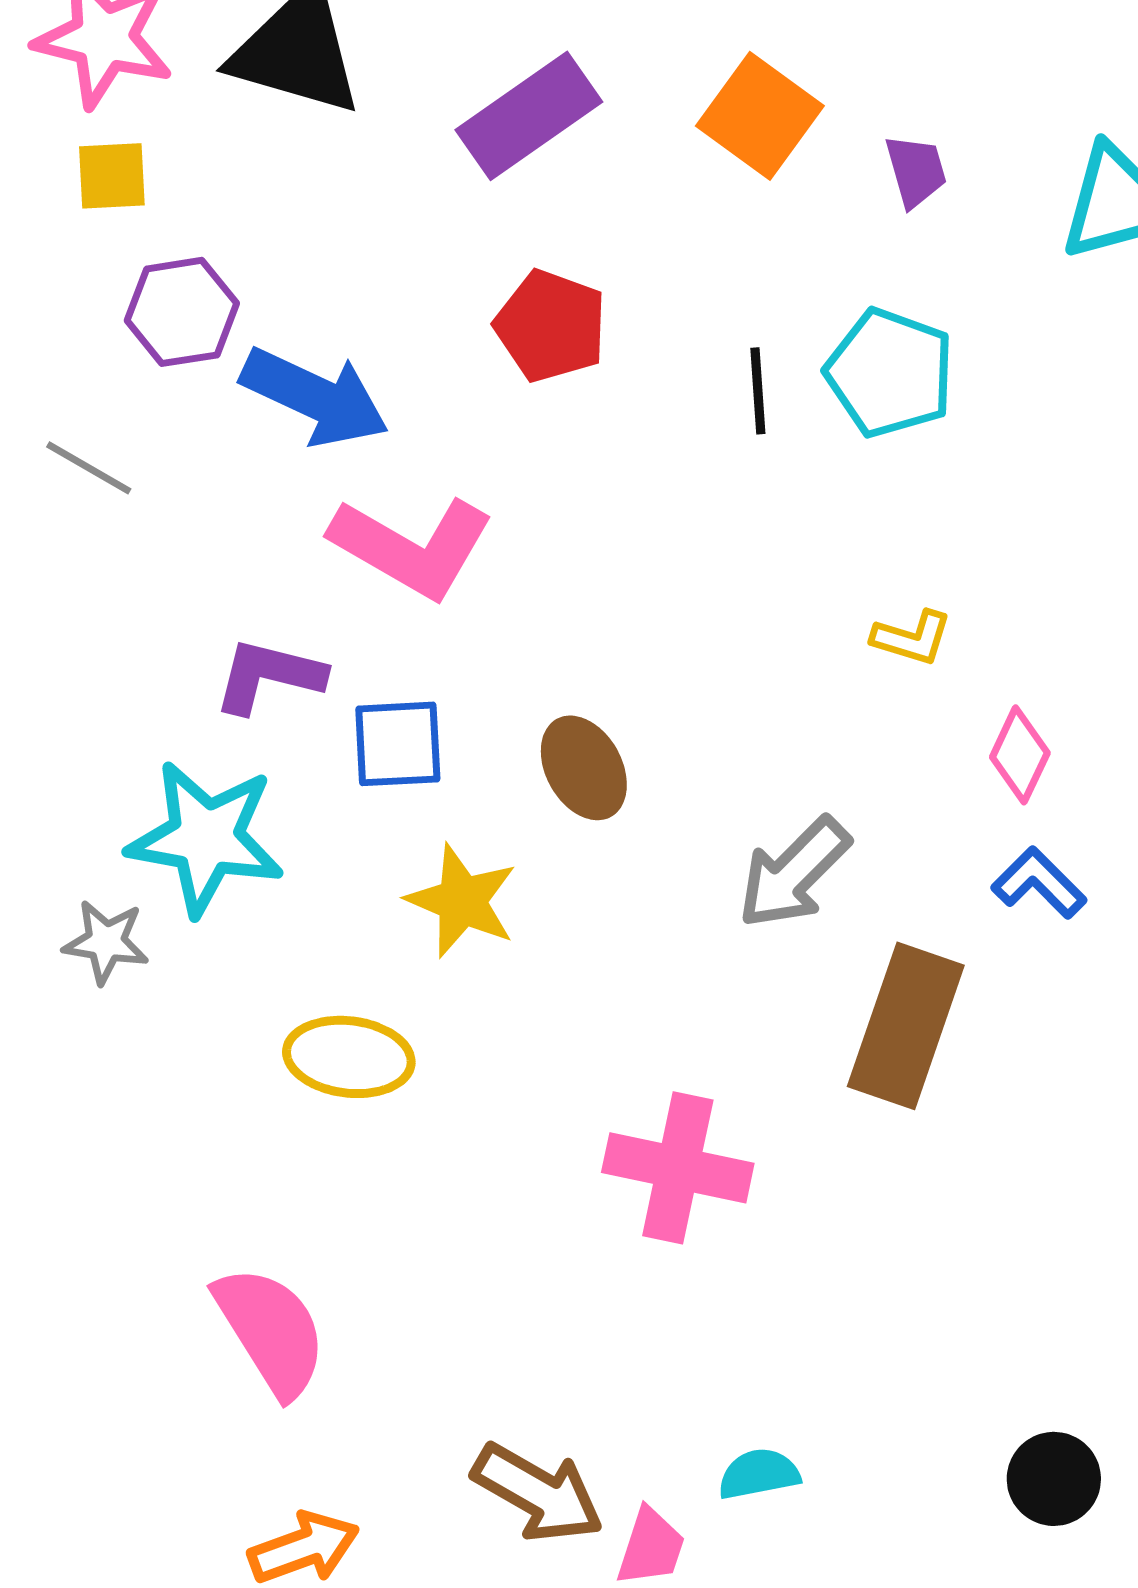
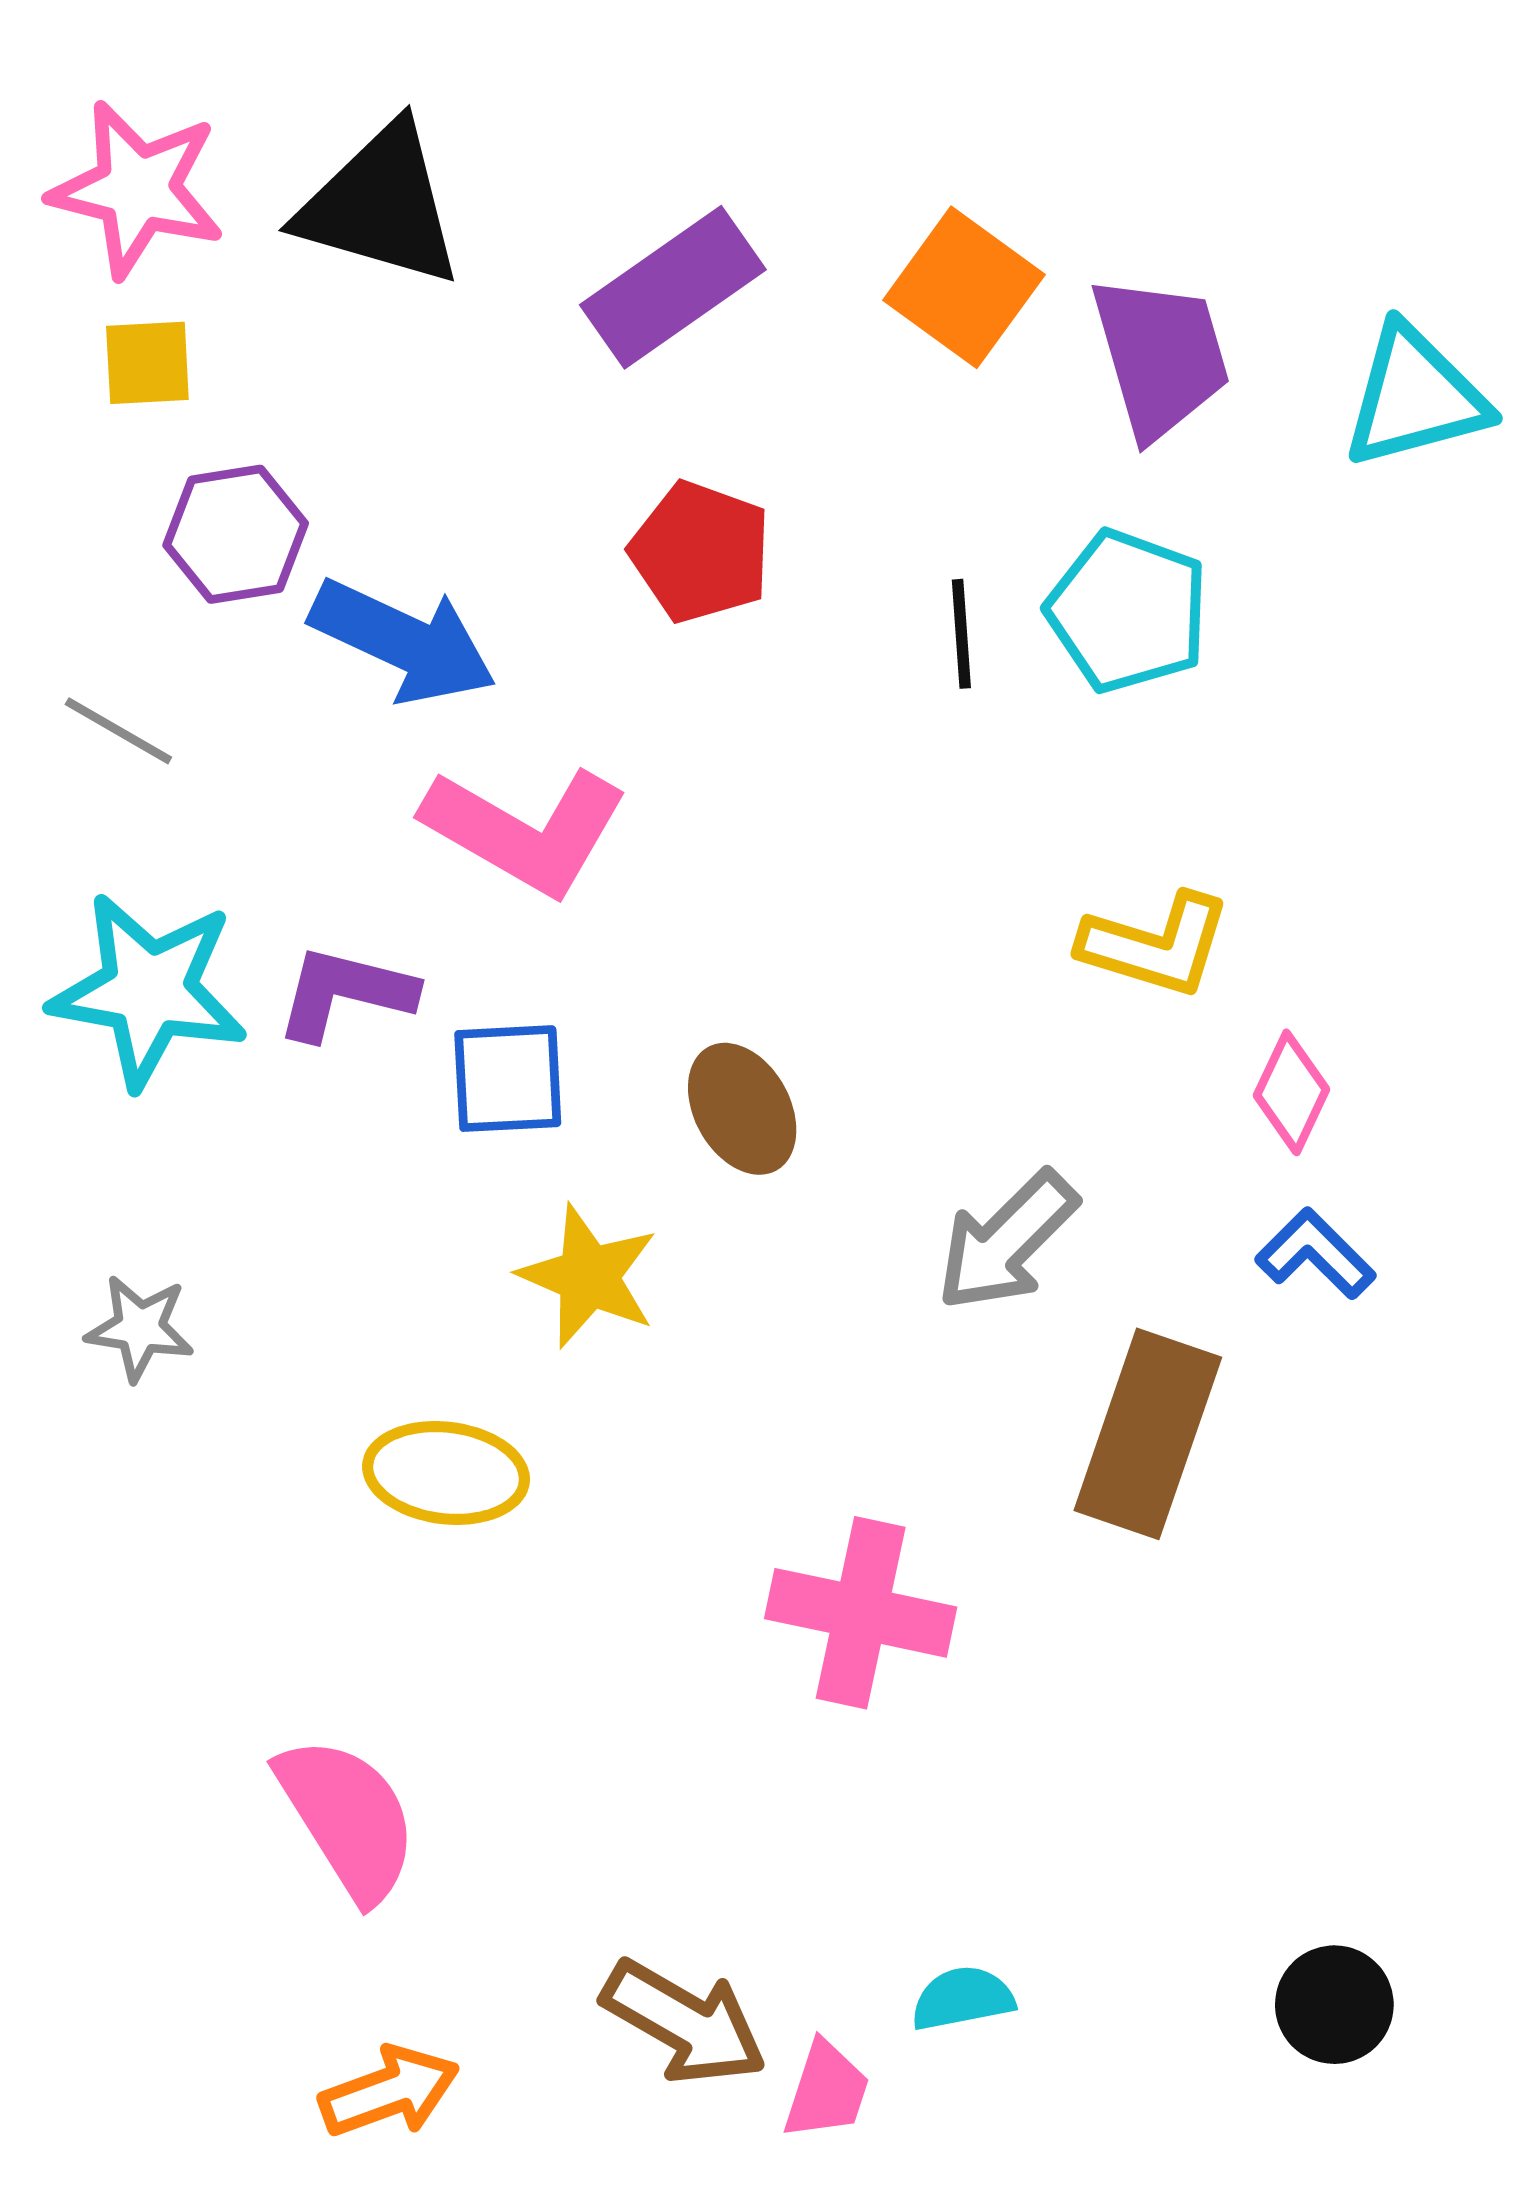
purple trapezoid: (916, 171) -> (1160, 357), size x1.8
yellow L-shape: (912, 638) -> (1155, 945), size x1.5
cyan star: (206, 838) -> (149, 990), moved

